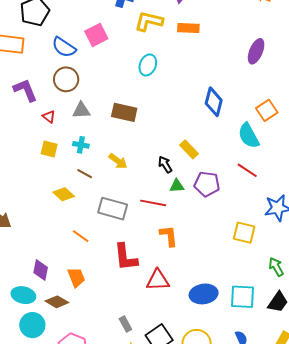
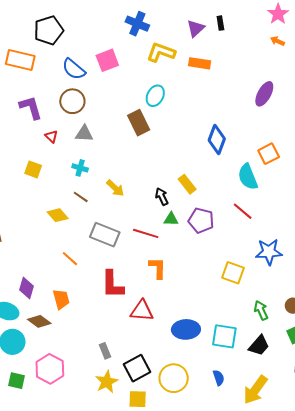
brown rectangle: (124, 112) -> (139, 123), moved, turned 45
yellow square: (49, 149) -> (33, 169), moved

